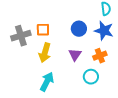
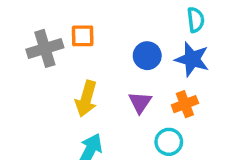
orange square: (43, 30) -> (83, 36), moved
gray cross: (21, 36) -> (45, 48), moved

